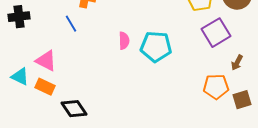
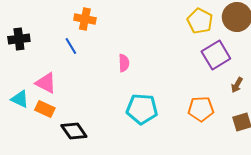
cyan pentagon: (156, 47) -> (142, 109), moved
orange pentagon: (216, 87) -> (201, 109), moved

